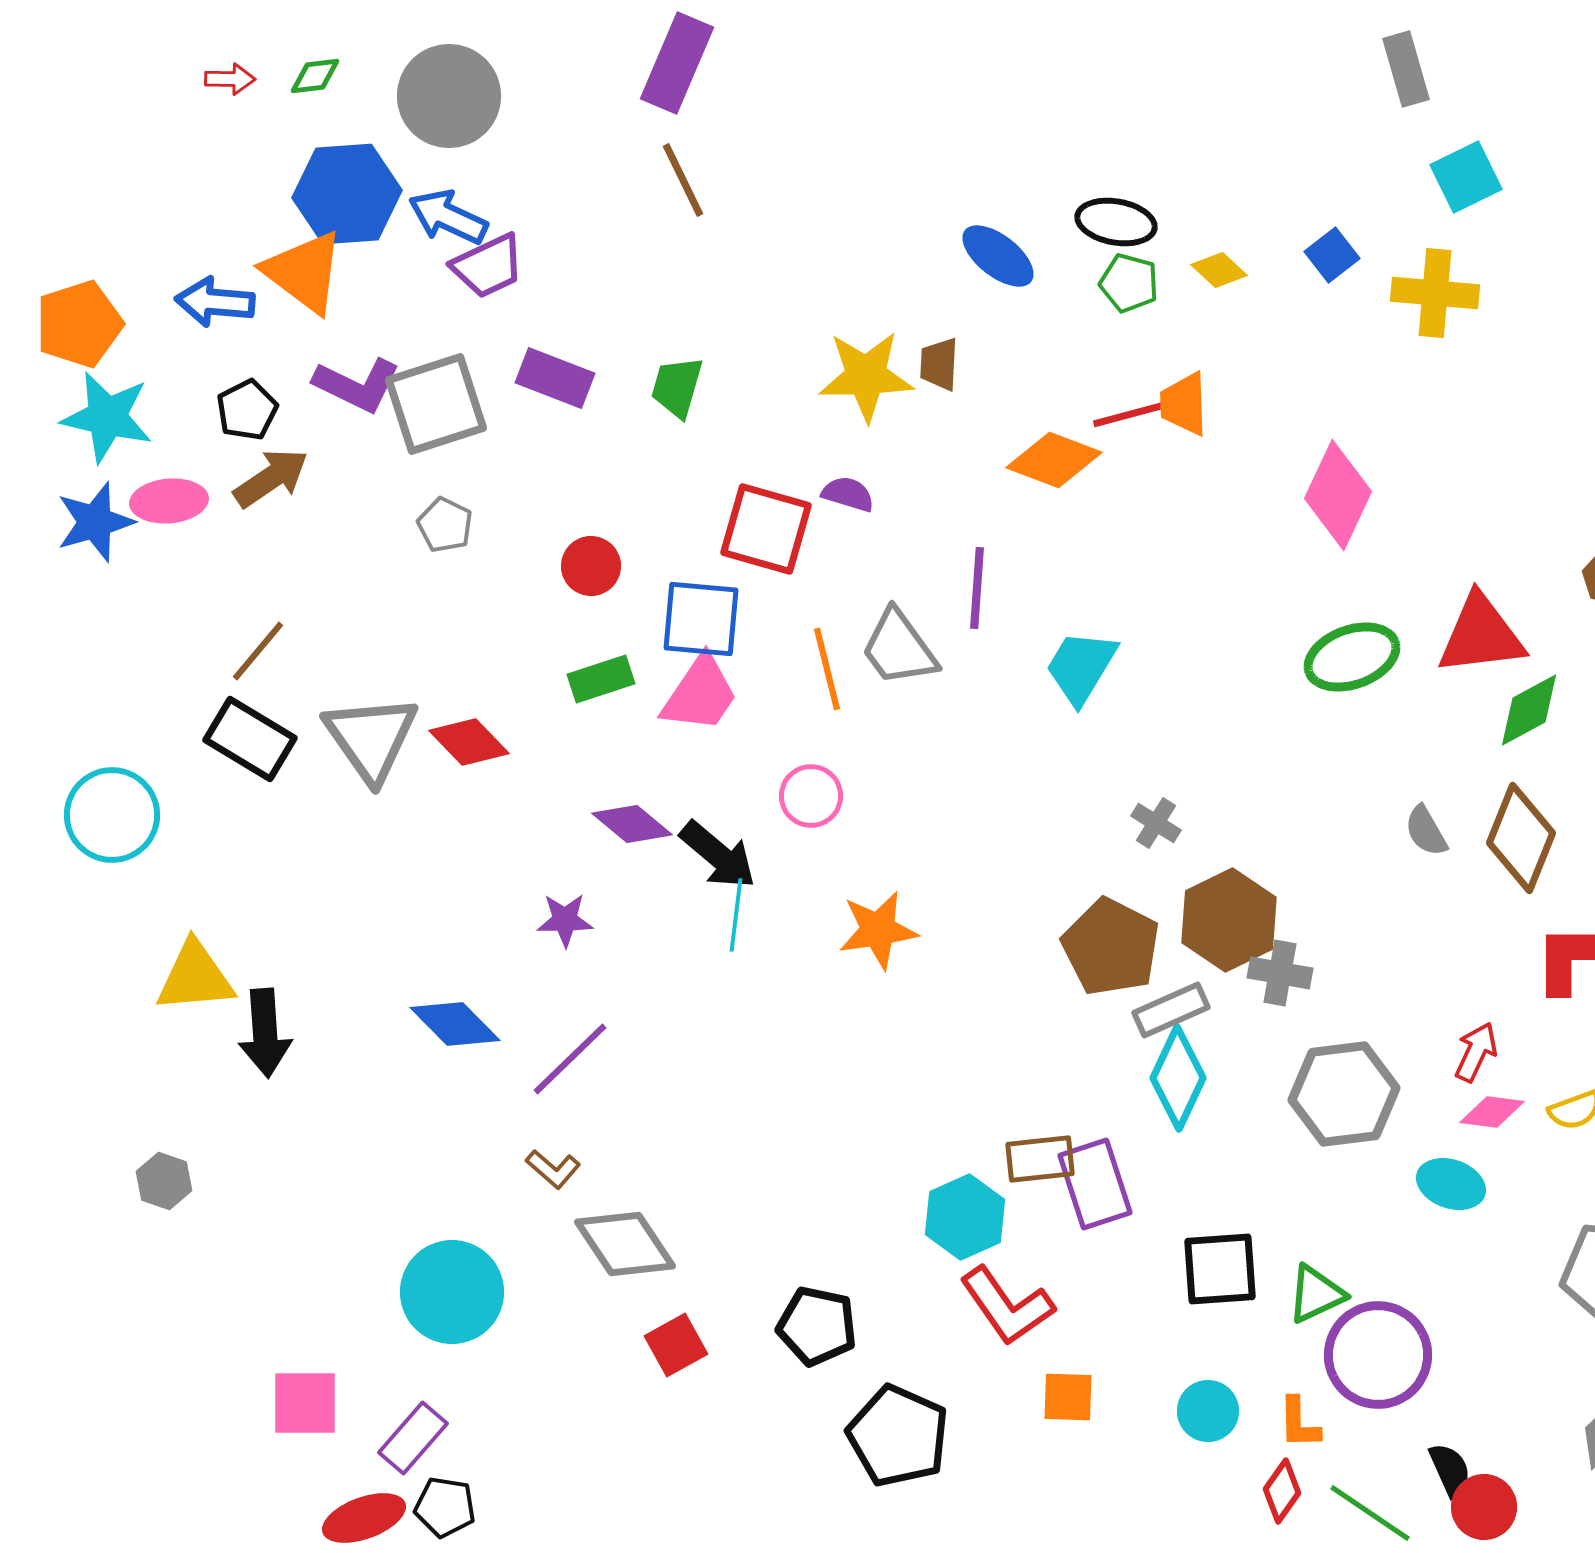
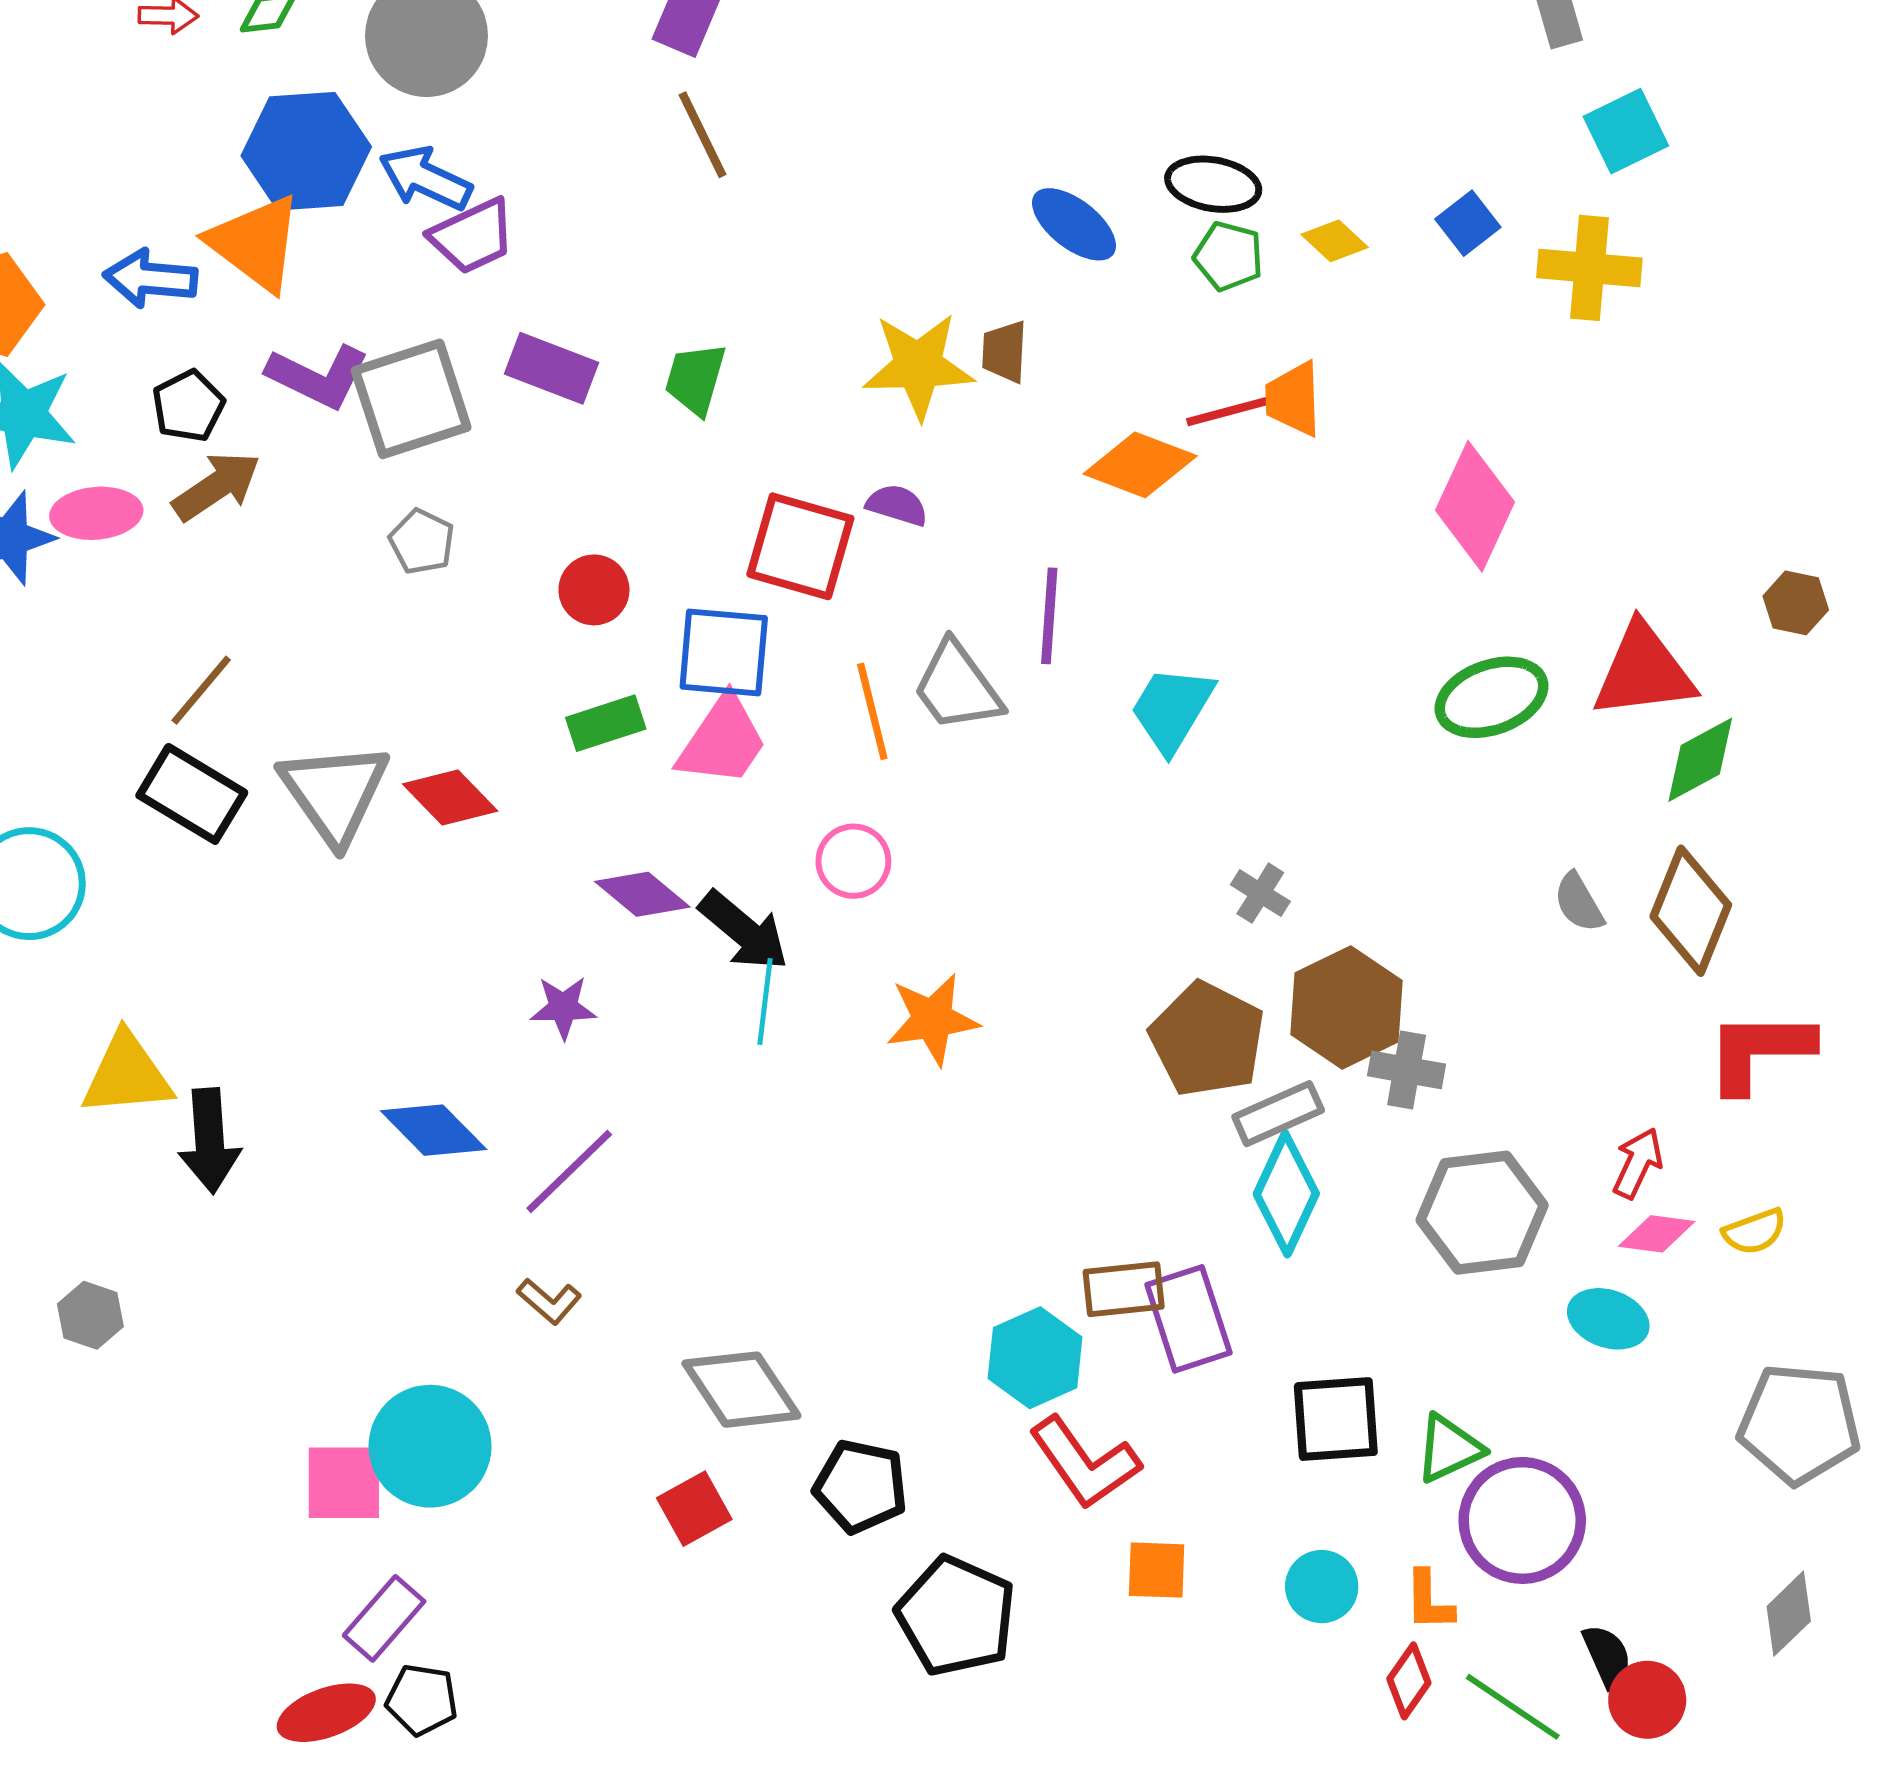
gray diamond: (625, 1244) -> (741, 1390), moved
pink square: (305, 1403) -> (344, 1483), moved

